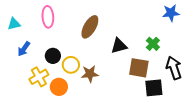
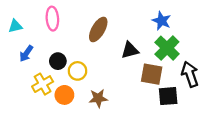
blue star: (171, 13) -> (162, 21), moved, turned 30
green cross: (153, 44) -> (167, 48), size x1.6
brown star: (90, 74) -> (98, 98), moved

